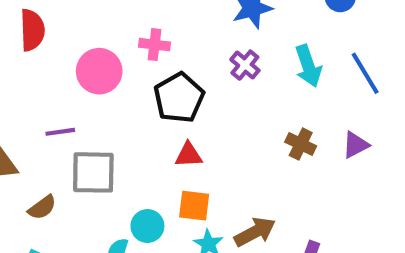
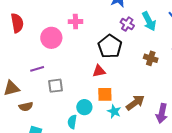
purple cross: (245, 65) -> (127, 24), moved
black pentagon: (179, 98) -> (110, 46), moved
gray square: (93, 172) -> (55, 86), size x0.7
brown semicircle: (42, 207) -> (26, 107), moved, turned 32

